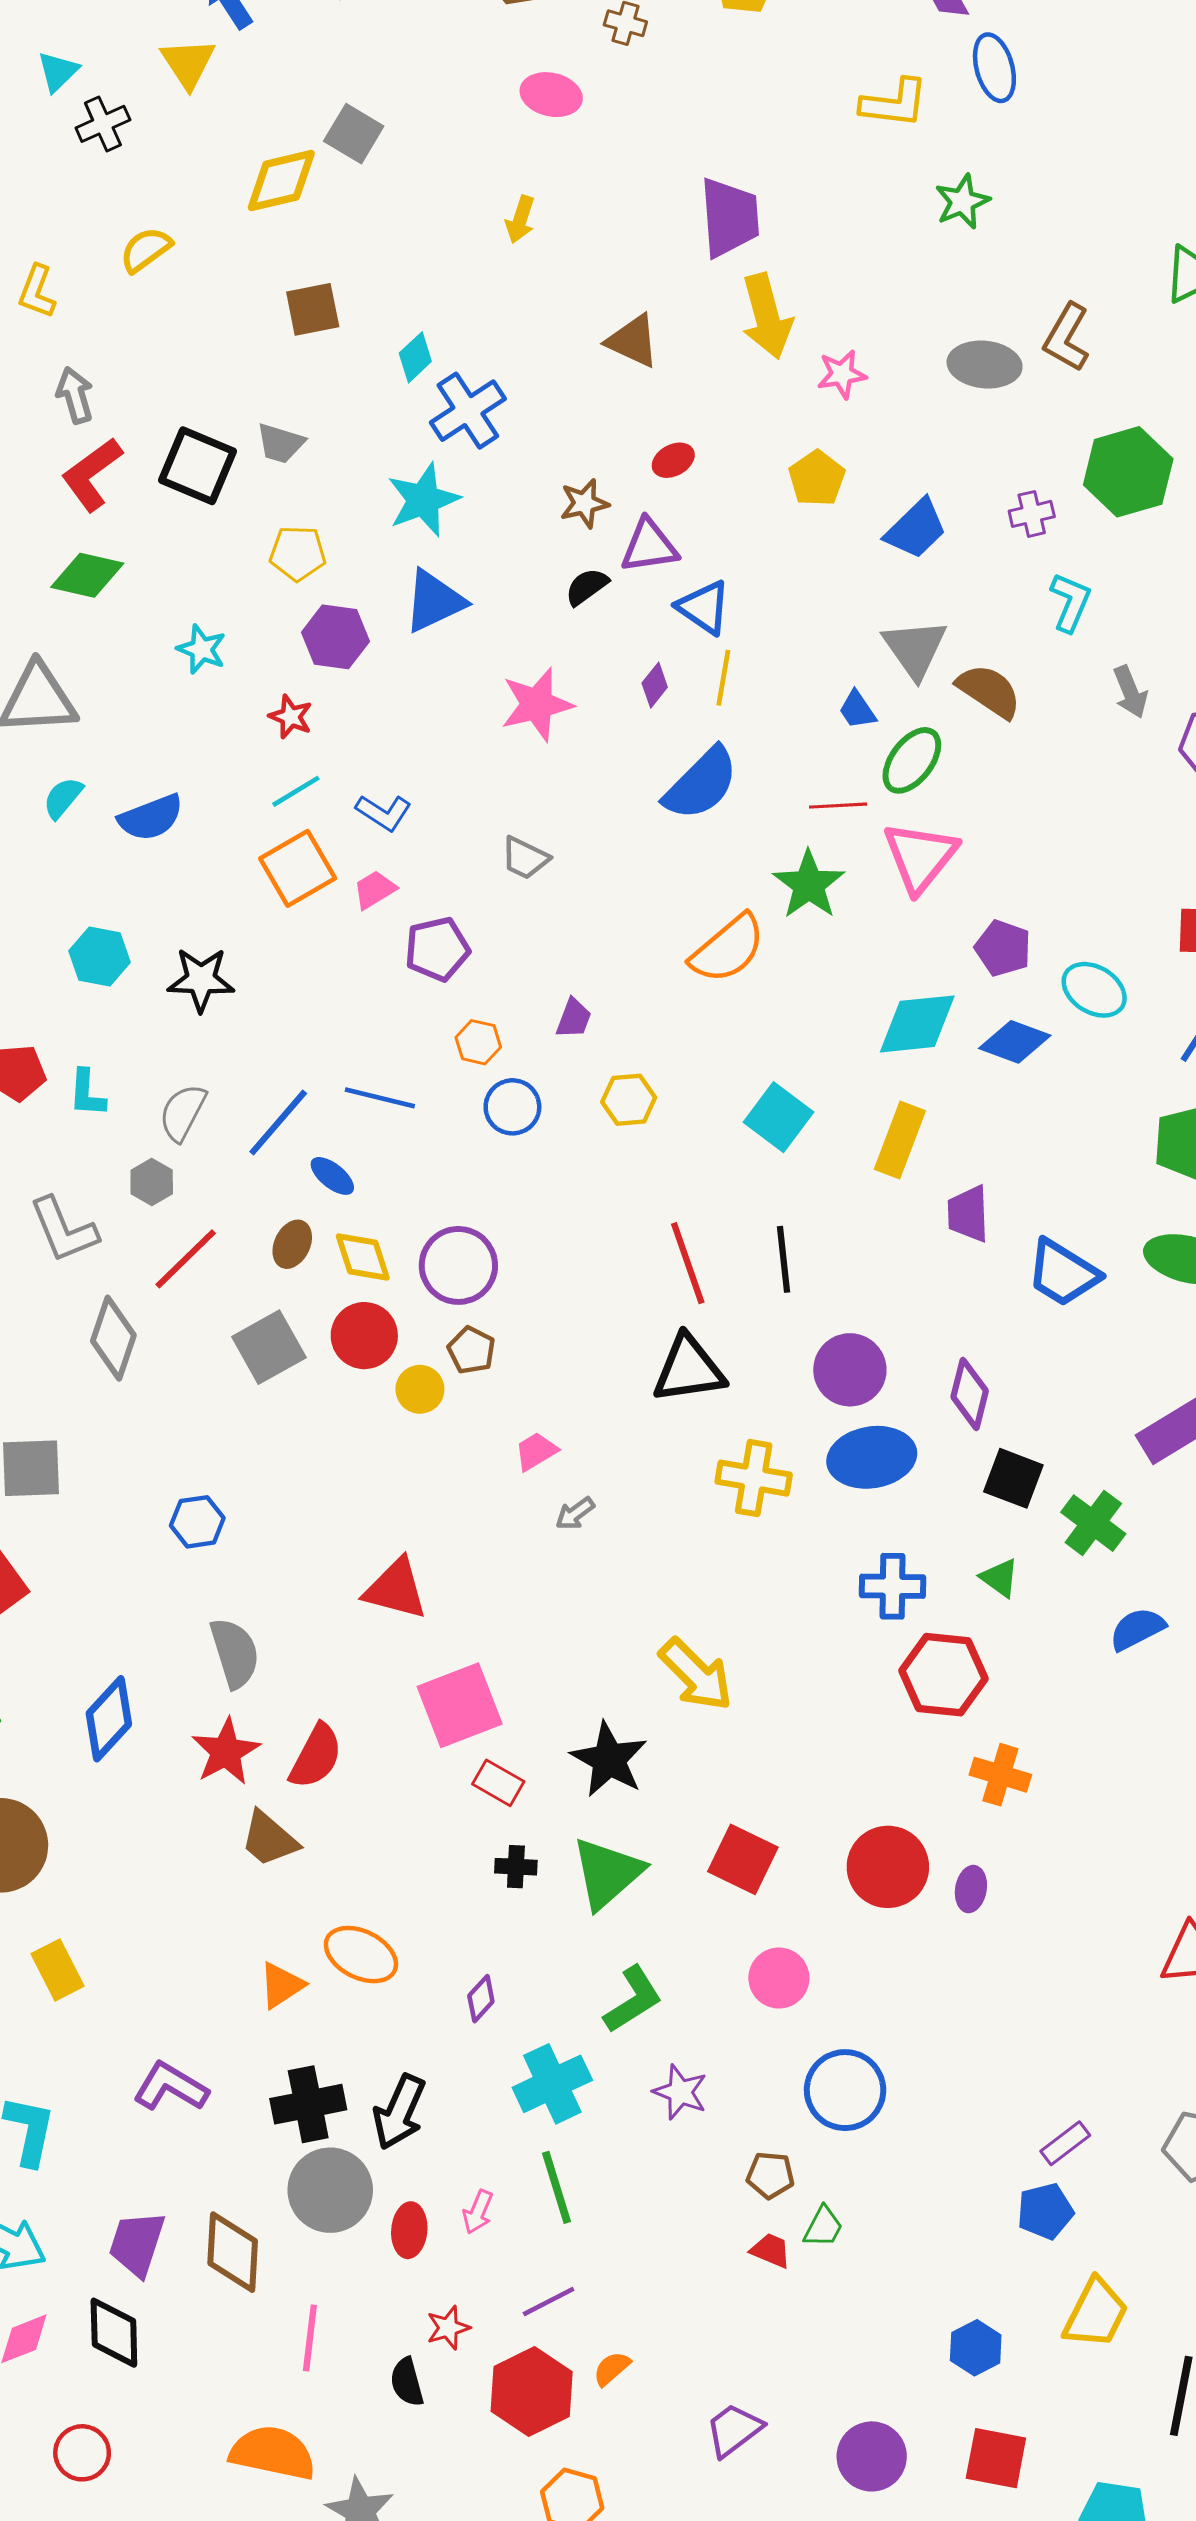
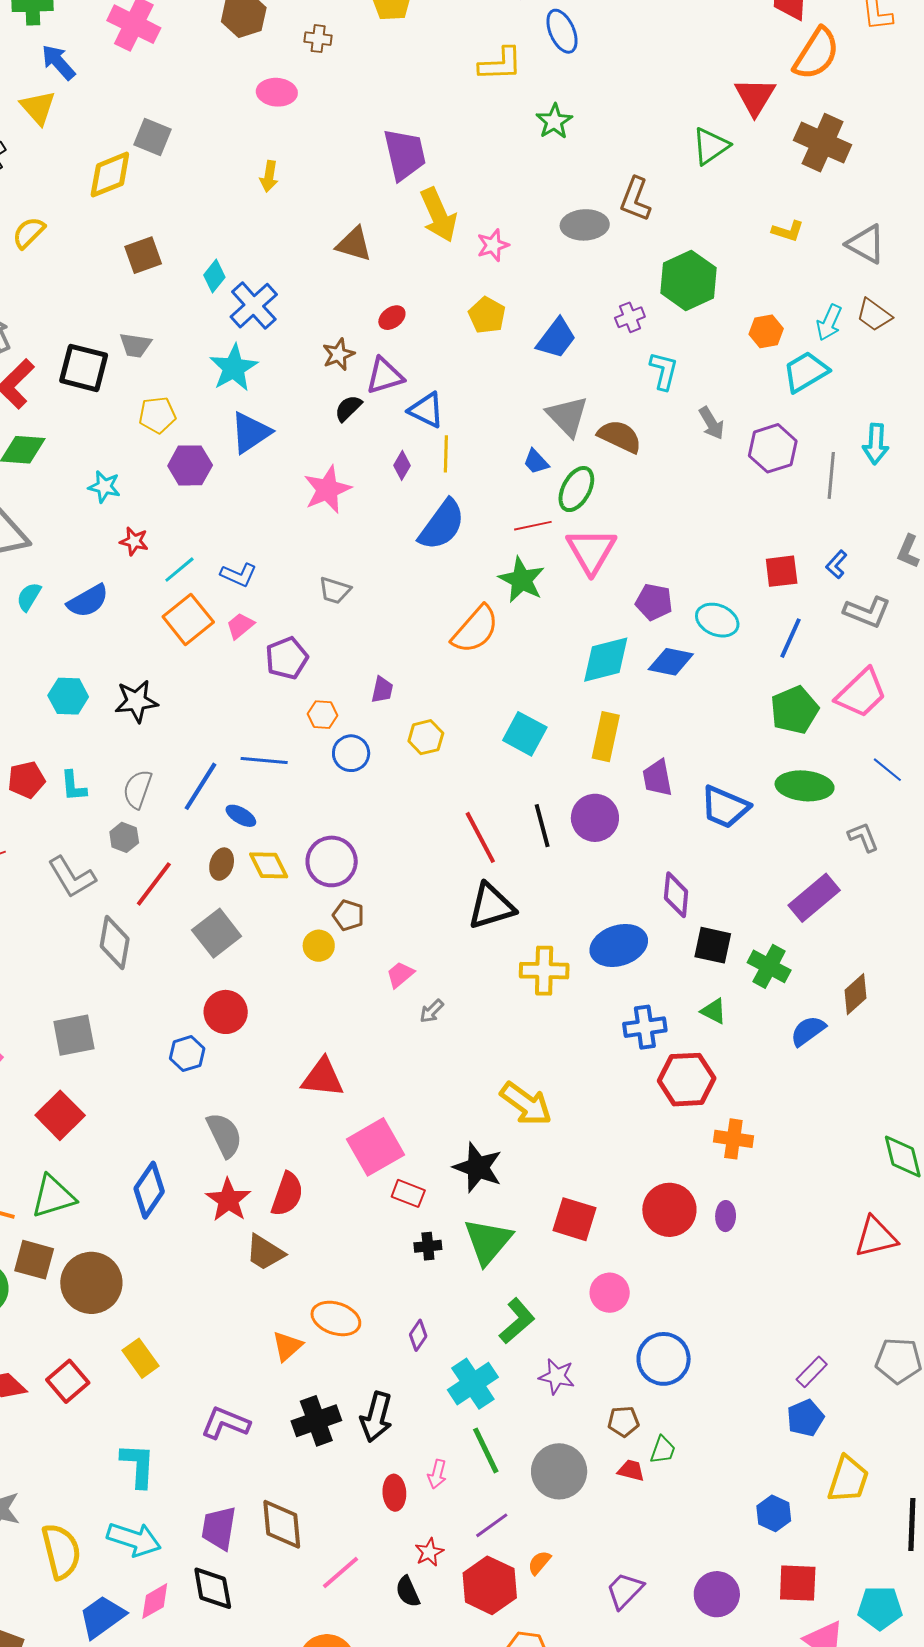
red star: (291, 717) -> (134, 541), moved
red circle: (364, 1336) -> (226, 1012), moved
purple circle: (850, 1370) -> (595, 818), moved
gray circle: (330, 2190) -> (559, 1471), moved
pink line: (310, 2338) -> (340, 1572), turned 51

